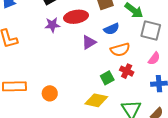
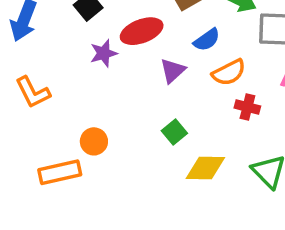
green square: (107, 78) -> (174, 132), moved
orange circle: (50, 93) -> (94, 141), moved

